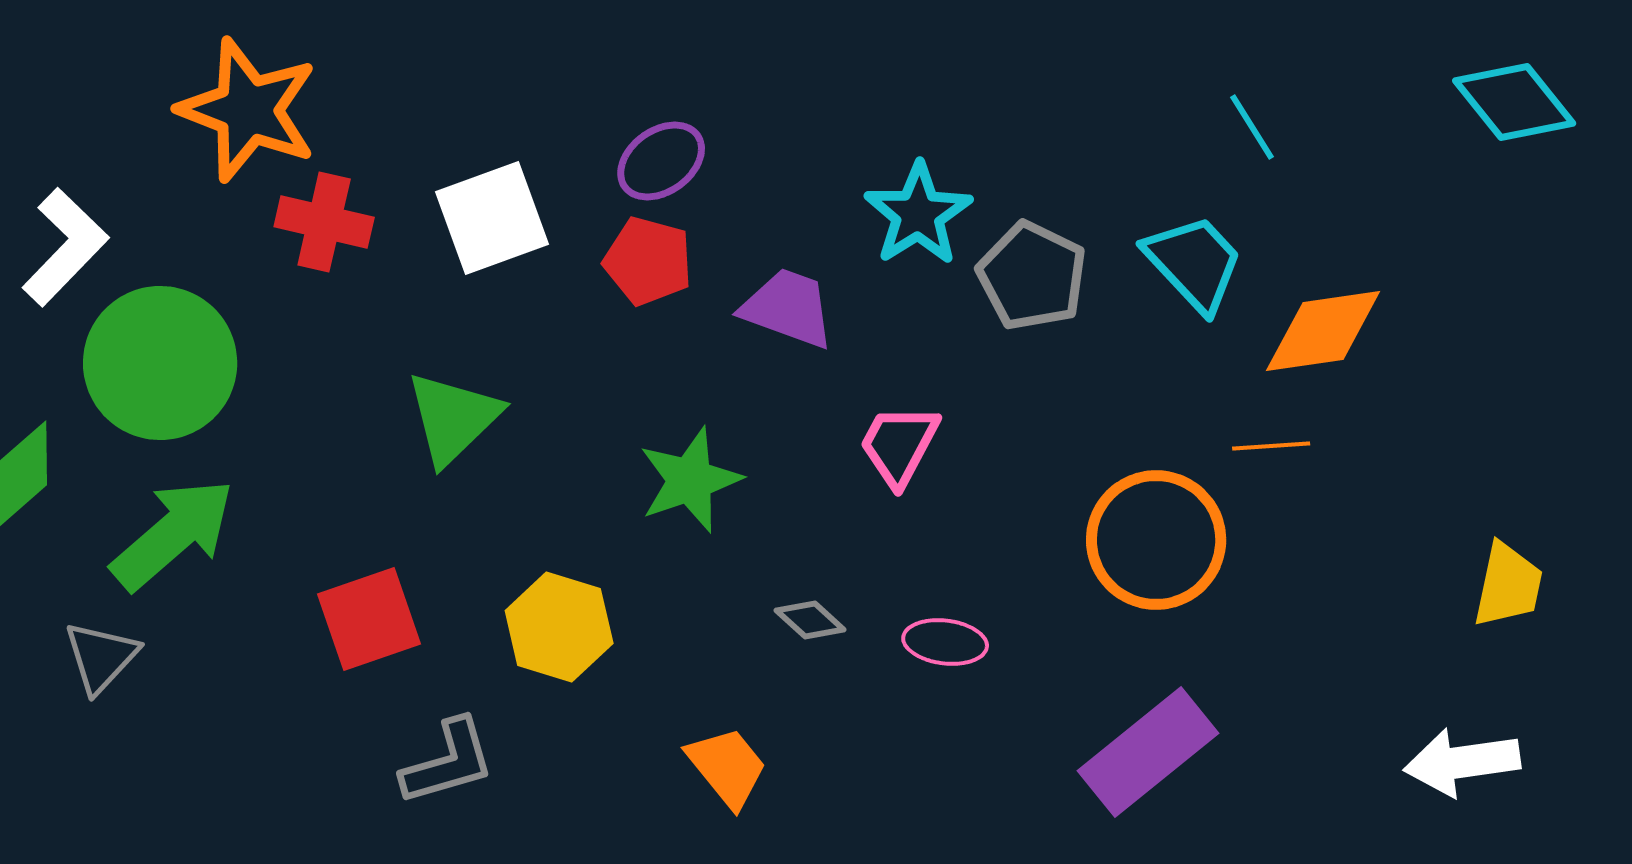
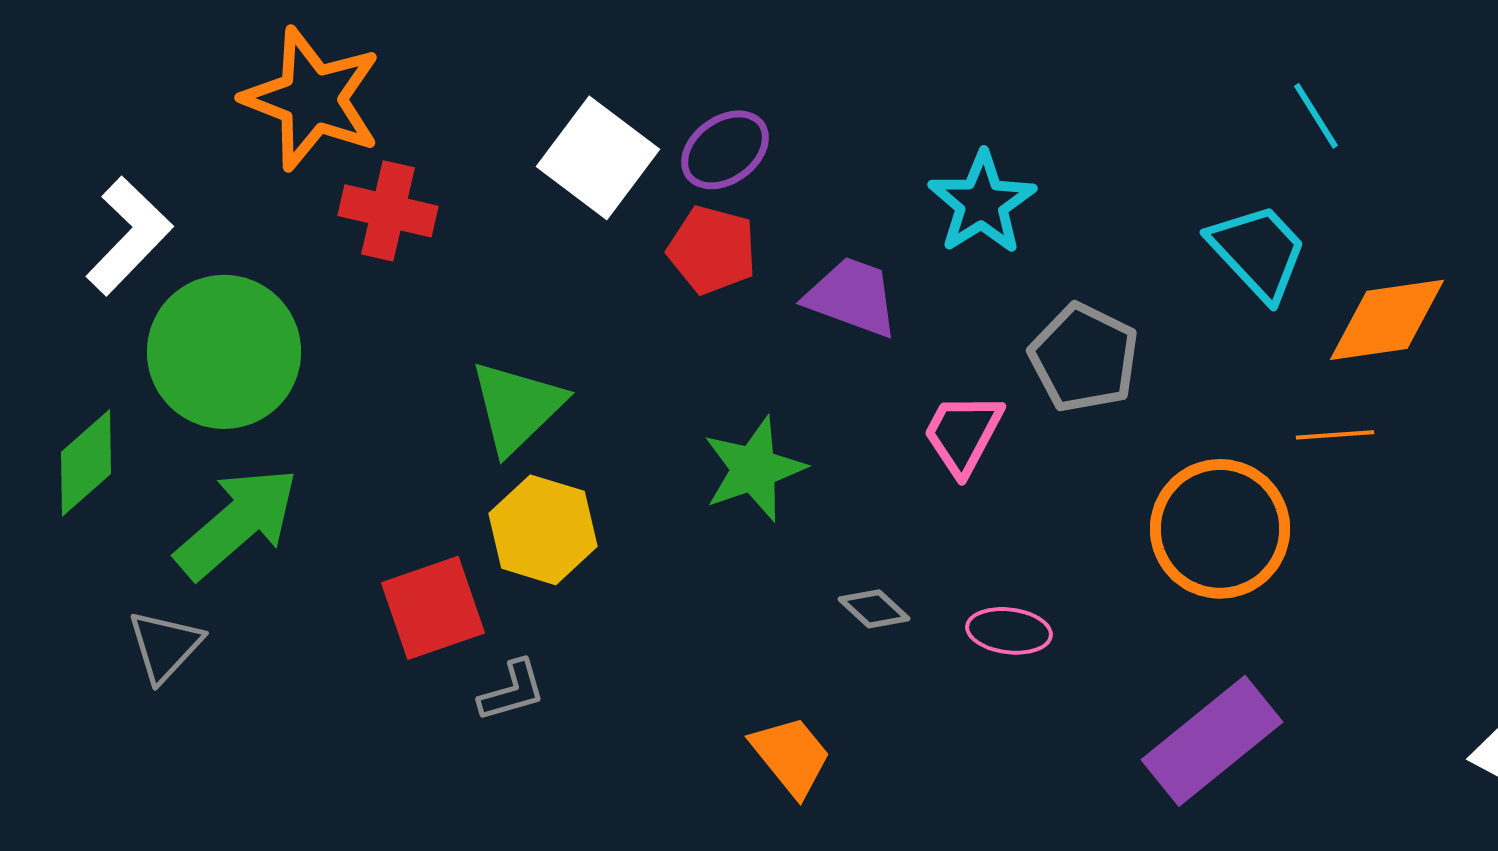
white square: (492, 218) -> (598, 158), moved, turned -33
gray pentagon: (1032, 276) -> (1084, 358), moved
yellow hexagon: (559, 627) -> (543, 530), moved
gray L-shape: (448, 762) -> (512, 691), moved, size x0.7

